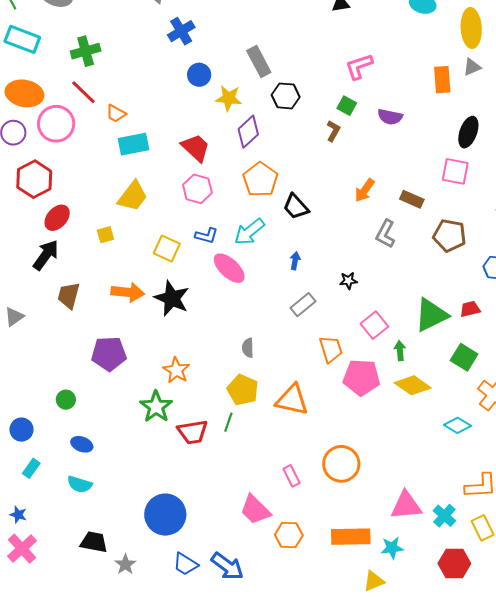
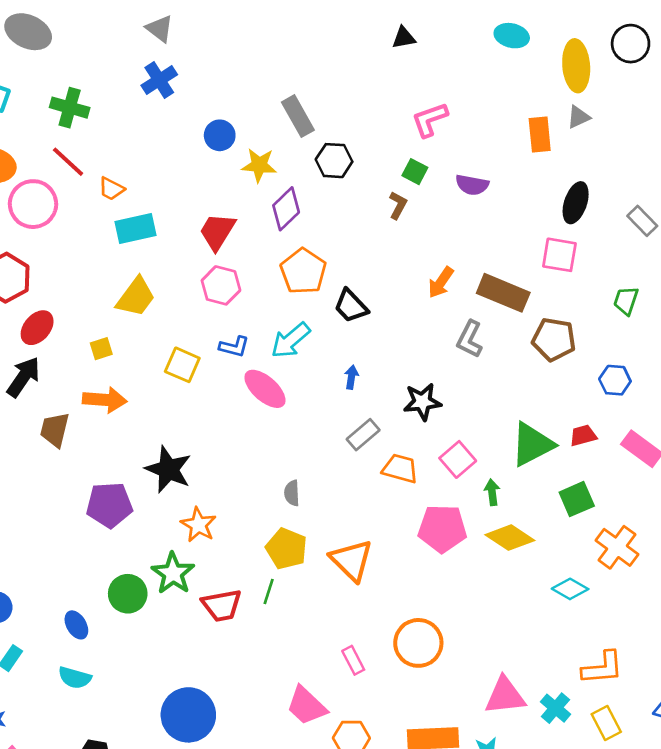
blue cross: (181, 31) -> (159, 80), moved
green cross: (86, 51) -> (70, 108), turned 32
red trapezoid: (196, 148) -> (217, 232), turned -100
brown rectangle: (412, 199) -> (503, 293), size x1.6
black star: (348, 281) -> (422, 402), size x1.6
orange arrow: (128, 292) -> (105, 400), moved
black star: (172, 298) -> (168, 469), moved
orange trapezoid: (331, 349) -> (400, 469), moved, turned -56
green square: (464, 357) -> (577, 499), turned 36
green circle: (66, 400) -> (128, 594), moved, size x1.5
orange triangle: (292, 400) -> (351, 560), turned 33
blue ellipse: (82, 444) -> (76, 625), turned 40

